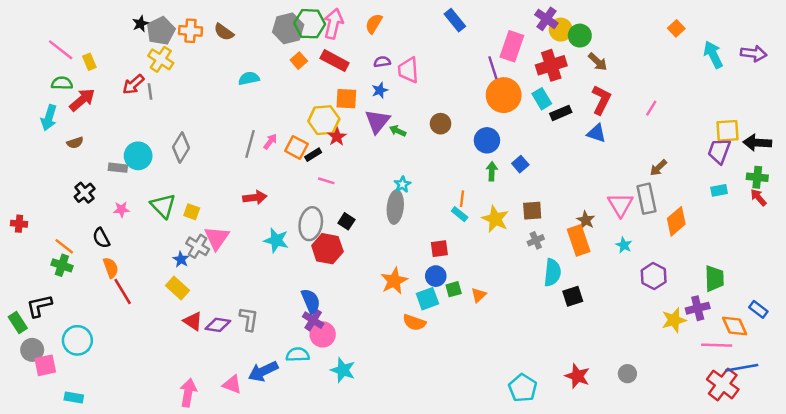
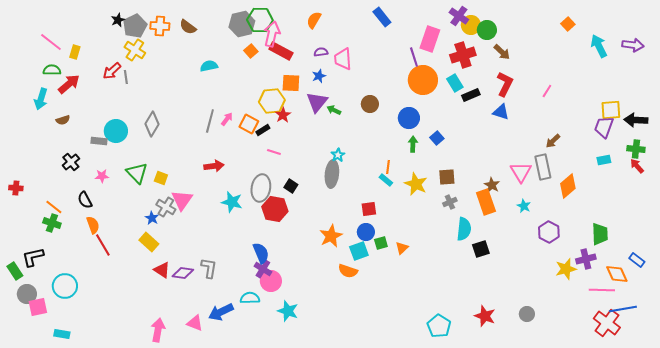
pink arrow: (333, 24) -> (272, 34), moved
yellow rectangle: (89, 62) -> (75, 52), turned 40

